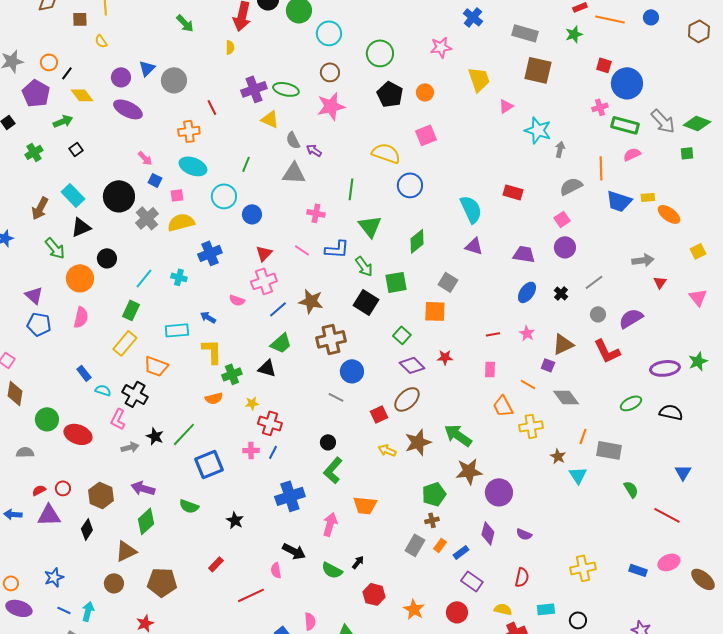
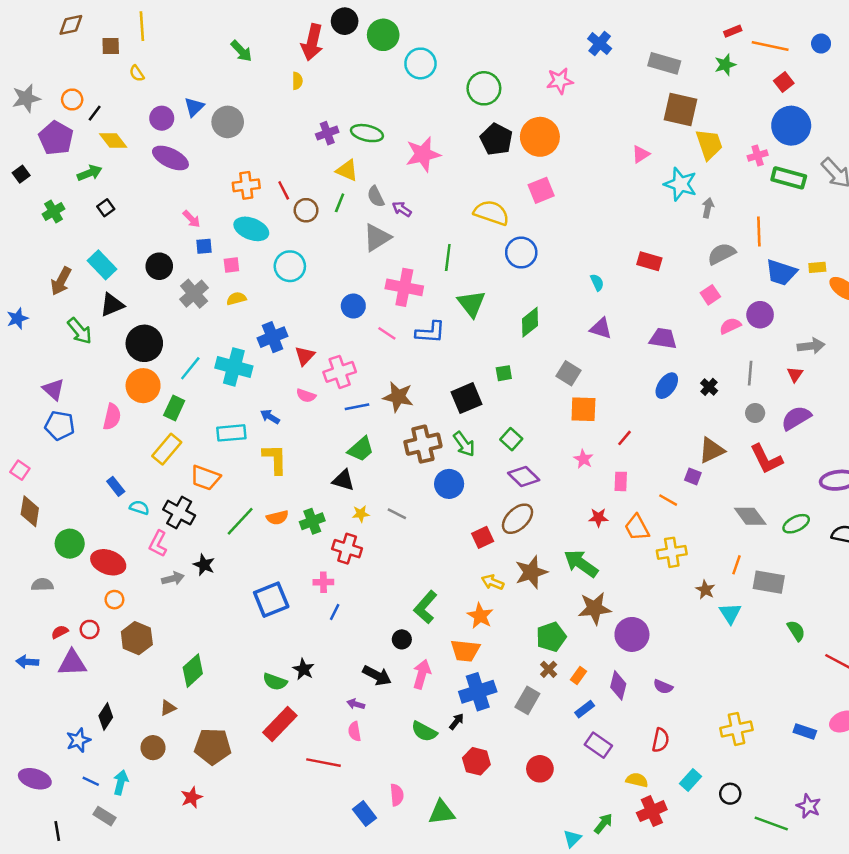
red square: (604, 65) -> (784, 82), moved, turned 35
brown circle: (330, 72) -> (306, 210), moved
yellow trapezoid: (479, 79) -> (709, 144), moved
purple cross: (254, 89) -> (327, 133), size x0.7
orange circle: (425, 92) -> (540, 137), size x1.8
red line: (212, 107) -> (284, 190), moved
pink semicircle: (632, 154) -> (730, 326), moved
green line: (246, 164) -> (340, 203), moved
gray triangle: (294, 173) -> (377, 238), turned -35
blue square: (155, 180) -> (204, 246), turned -32
black circle: (119, 196) -> (159, 266), size x0.7
cyan semicircle: (471, 209) -> (597, 282), size x0.5
pink cross: (316, 213) -> (404, 287), size x1.6
blue circle: (252, 214) -> (353, 306), moved
yellow semicircle: (181, 222) -> (236, 299), size x0.6
purple circle: (565, 247) -> (760, 315), moved
red triangle: (264, 253) -> (305, 356), moved
black circle: (107, 258) -> (144, 343), size x1.5
green arrow: (364, 266) -> (464, 444), moved
cyan cross: (179, 277) -> (234, 367), size x1.8
orange circle: (80, 278) -> (143, 386), moved
green square: (396, 282) -> (504, 373), size x0.6
gray line: (594, 282) -> (750, 373), turned -48
red triangle: (660, 282) -> (795, 374), moved
black square: (366, 302) -> (466, 398), turned 35
blue line: (278, 309) -> (357, 407), turned 30
orange square: (435, 311) -> (583, 409), moved
pink star: (527, 333) -> (583, 459), moved
red line: (493, 334) -> (624, 438), turned -40
red star: (445, 357) -> (598, 518), moved
green cross: (232, 374) -> (312, 521), moved
gray line: (336, 397) -> (397, 514), moved
gray diamond: (566, 397) -> (750, 516), moved
yellow star: (252, 403) -> (361, 514), moved
green line: (184, 434) -> (240, 521), moved
black circle: (328, 442) -> (402, 639), moved
blue line: (273, 452) -> (335, 612), moved
purple arrow: (143, 488) -> (356, 704), moved, size x0.6
blue cross: (290, 496) -> (478, 692), moved
green semicircle: (189, 506) -> (275, 682), moved
brown cross: (432, 520) -> (549, 669), turned -32
black diamond: (87, 529) -> (106, 717), moved
orange rectangle: (440, 545) -> (578, 675), moved
brown triangle: (126, 551) -> (168, 708), size x0.6
black arrow: (294, 551) -> (377, 675), moved
red rectangle: (216, 564) -> (280, 724), size x1.8
orange circle: (11, 583) -> (114, 600), moved
red line: (251, 595) -> (323, 763), turned 36
orange star: (414, 609) -> (480, 616), moved
cyan rectangle: (546, 609) -> (690, 780), turned -42
red circle: (457, 612) -> (540, 769), moved

